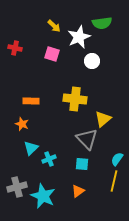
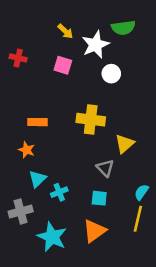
gray triangle: (87, 139) -> (105, 168), size x0.7
gray cross: (17, 187) -> (21, 211), moved
orange triangle: (78, 191) -> (94, 231), size x1.5

